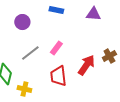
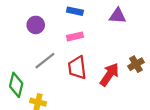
pink rectangle: (56, 48) -> (75, 36), moved, turned 40
red trapezoid: (58, 76) -> (77, 68), moved

